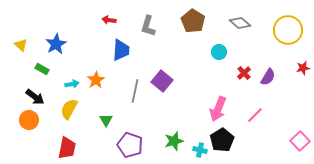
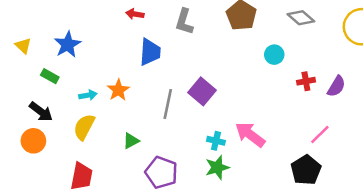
red cross: (244, 73) -> (306, 81), turned 32
pink arrow: (218, 109) -> (250, 134), moved, turned 105
green triangle: (106, 120) -> (131, 141), turned 32
black pentagon: (222, 140) -> (306, 170), moved
cyan cross: (200, 150) -> (216, 141), moved

